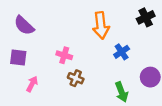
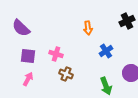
orange arrow: (101, 25) -> (88, 28), size x0.6
purple square: (18, 58) -> (28, 56), moved

